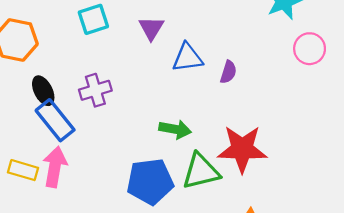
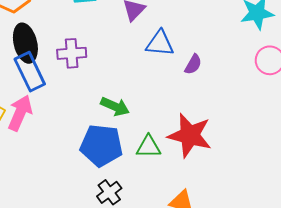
black ellipse: (43, 91) -> (25, 43), size x1.4
green arrow: (175, 129) -> (115, 106), moved
green triangle: (201, 171) -> (149, 147), size x0.7

